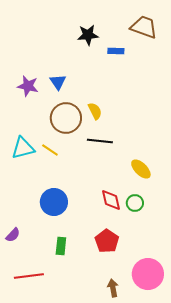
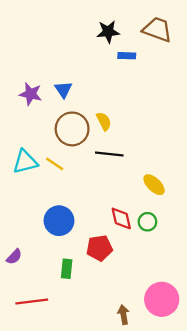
black star: (88, 35) -> (108, 32), moved
red pentagon: (107, 241) -> (99, 248), moved, turned 30

